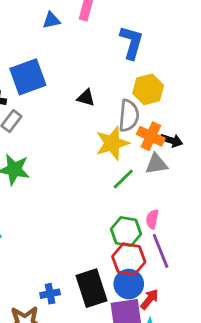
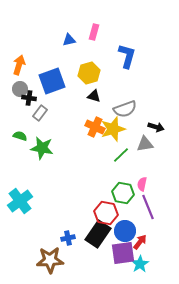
yellow hexagon: (148, 89) -> (89, 73), moved
gray semicircle: (129, 116) -> (125, 109), turned 65
orange cross: (151, 136) -> (95, 127), moved
red hexagon: (129, 259) -> (106, 213), moved
black rectangle: (91, 288) -> (98, 234), turned 52

